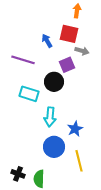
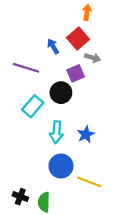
red square: (69, 34) -> (78, 38), turned 36
cyan rectangle: (29, 94) -> (33, 106), turned -66
blue star: (75, 129) -> (86, 134), moved
yellow line: (79, 161) -> (89, 182), turned -55

